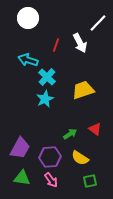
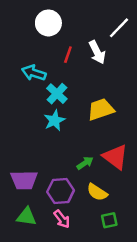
white circle: (28, 18) -> (48, 23), moved
red triangle: (95, 129) -> (115, 157), size x1.6
purple trapezoid: (20, 148) -> (24, 180), turned 60

